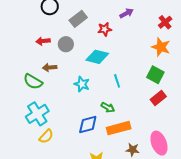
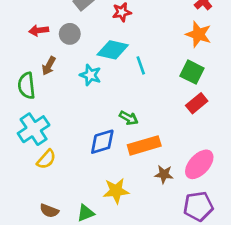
brown arrow: (50, 67) -> (49, 66), turned -56
cyan line: (117, 81) -> (141, 65), moved
green semicircle: (33, 82) -> (27, 86), turned 54
cyan star: (82, 84) -> (90, 75), moved
pink ellipse: (159, 143) -> (199, 164), turned 65

